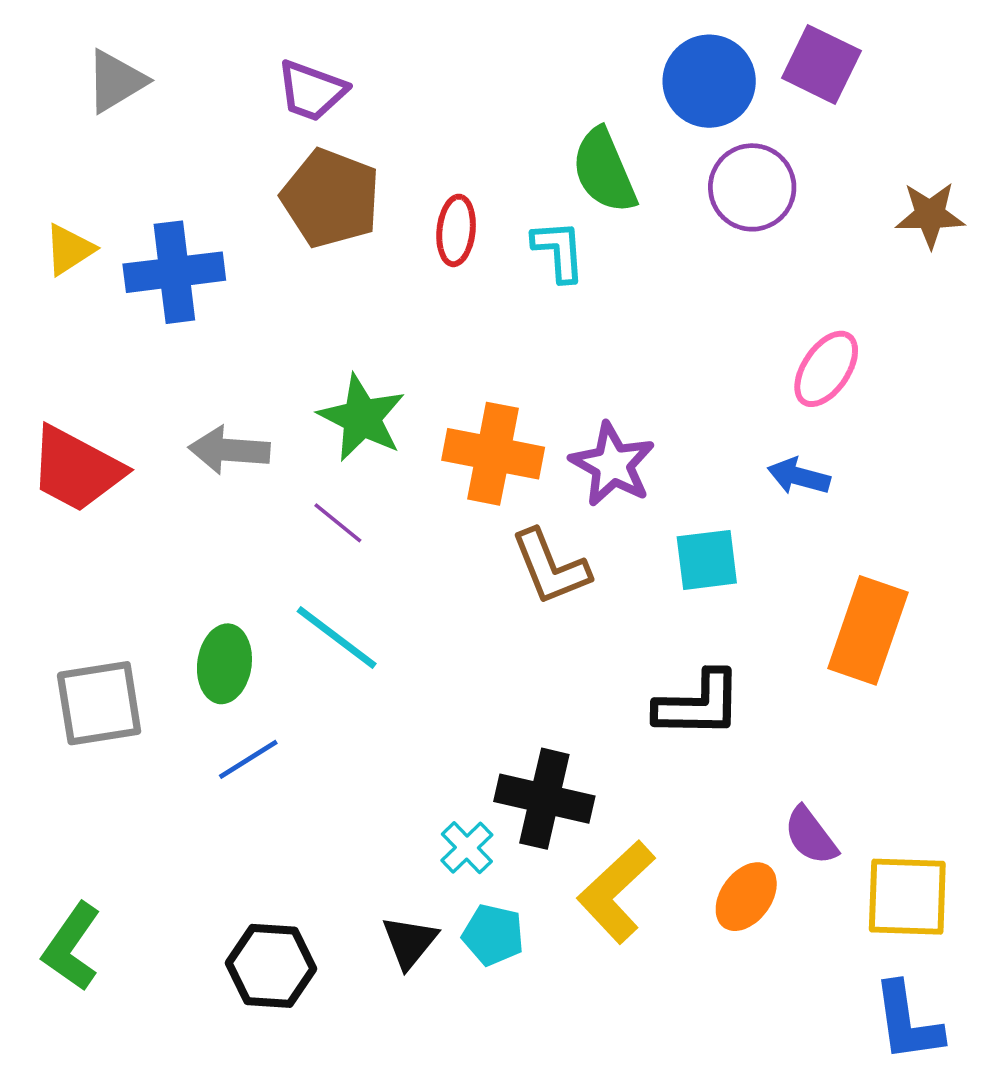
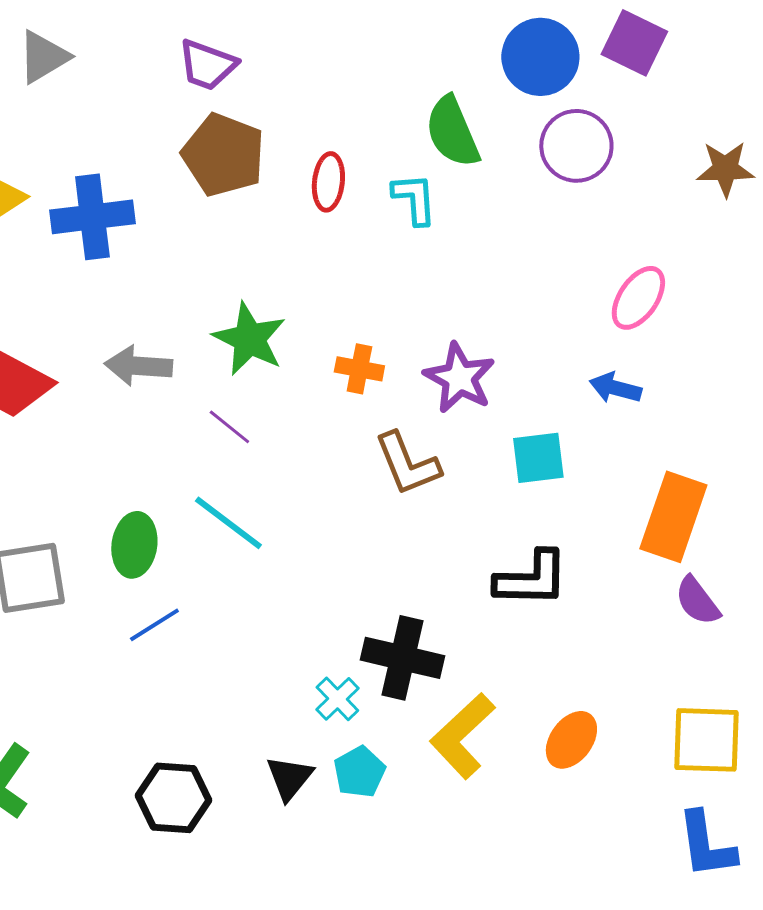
orange cross: (493, 454) -> (359, 369), size x0.6
purple semicircle: (811, 836) -> (697, 601), moved
cyan pentagon: (493, 935) -> (359, 772), turned 30

